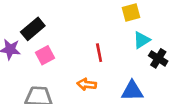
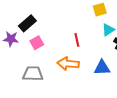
orange arrow: (87, 84) -> (68, 64), size x1.5

